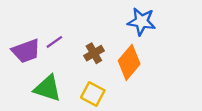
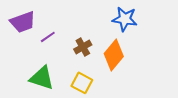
purple trapezoid: (26, 51) -> (23, 22), moved

